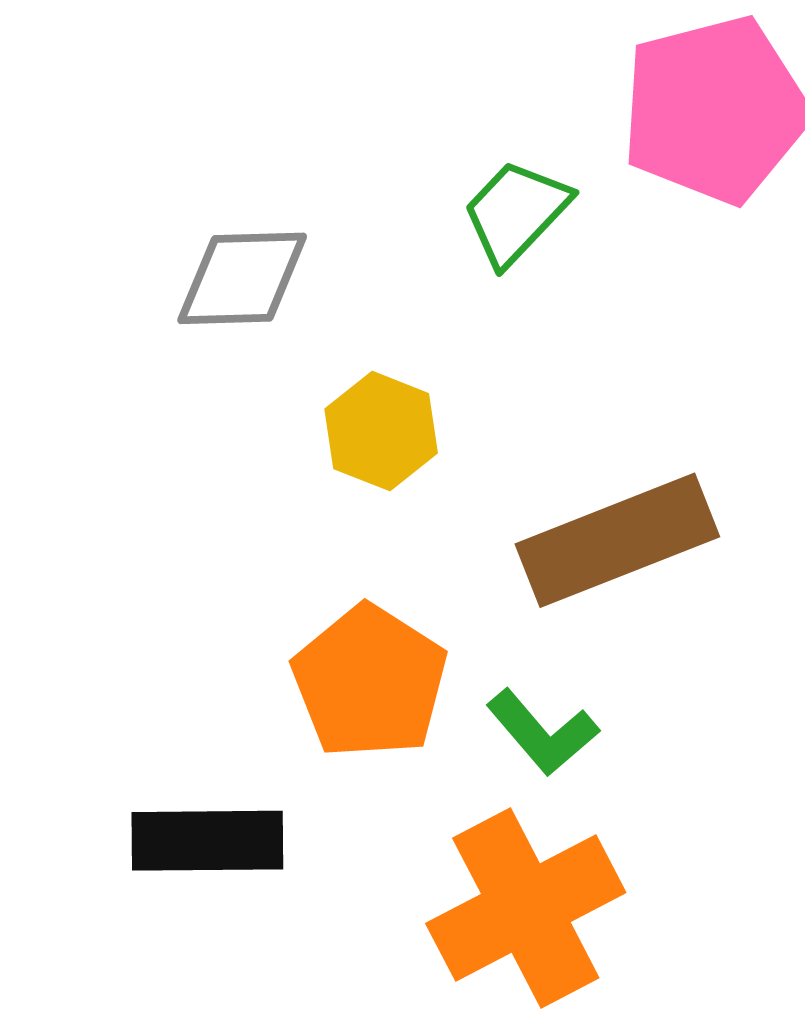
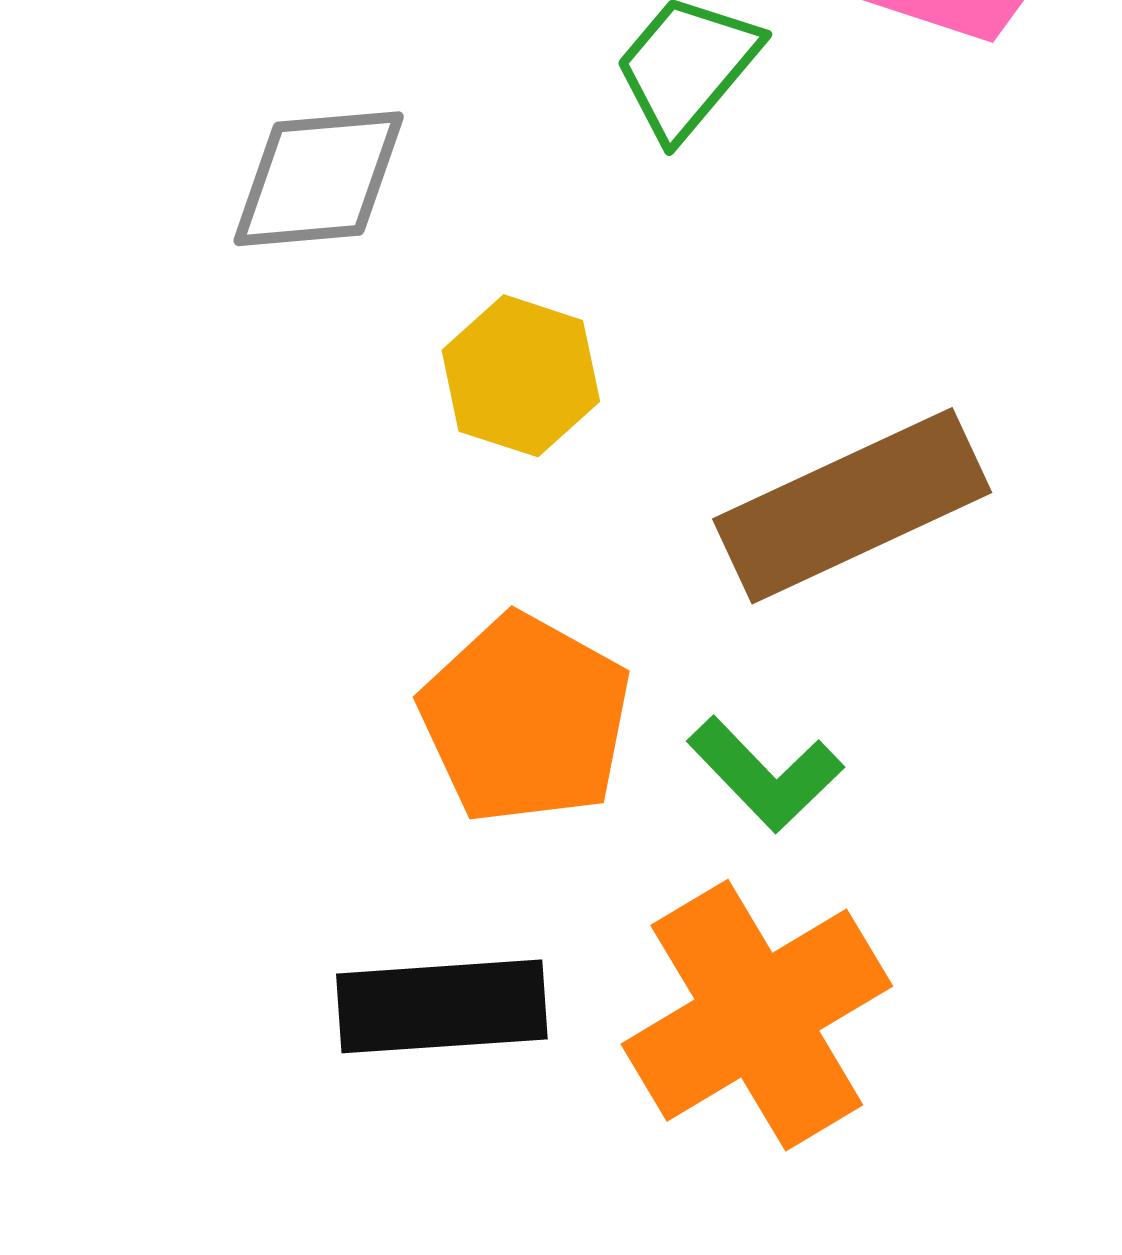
black rectangle: (207, 841) -> (442, 1006), moved

